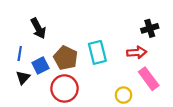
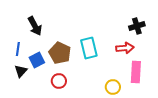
pink rectangle: (149, 79) -> (136, 72), turned 40
red circle: (64, 88) -> (59, 81), size x0.6

